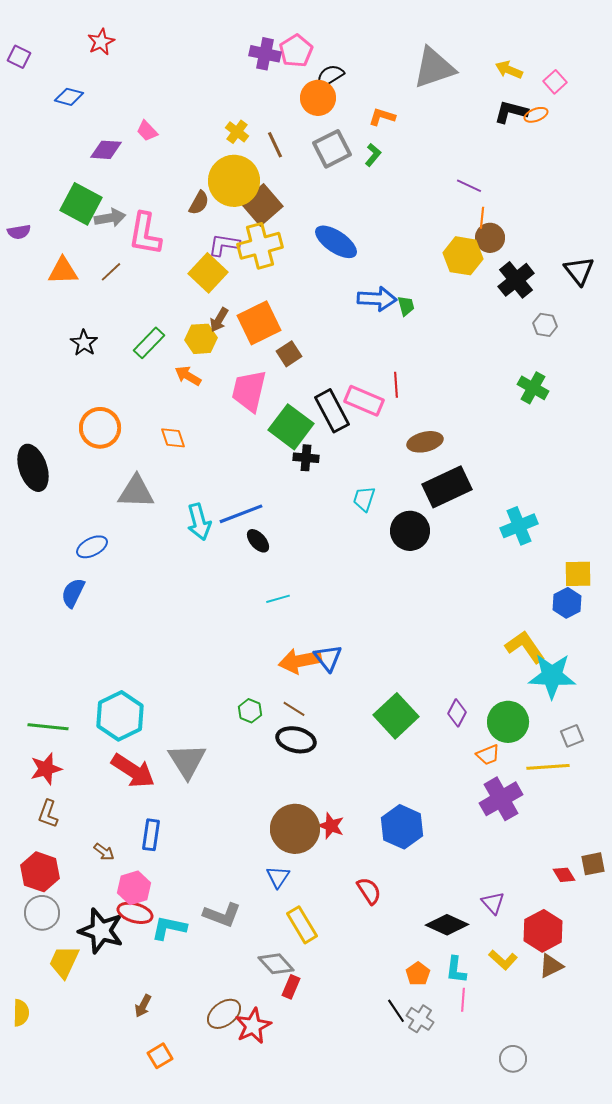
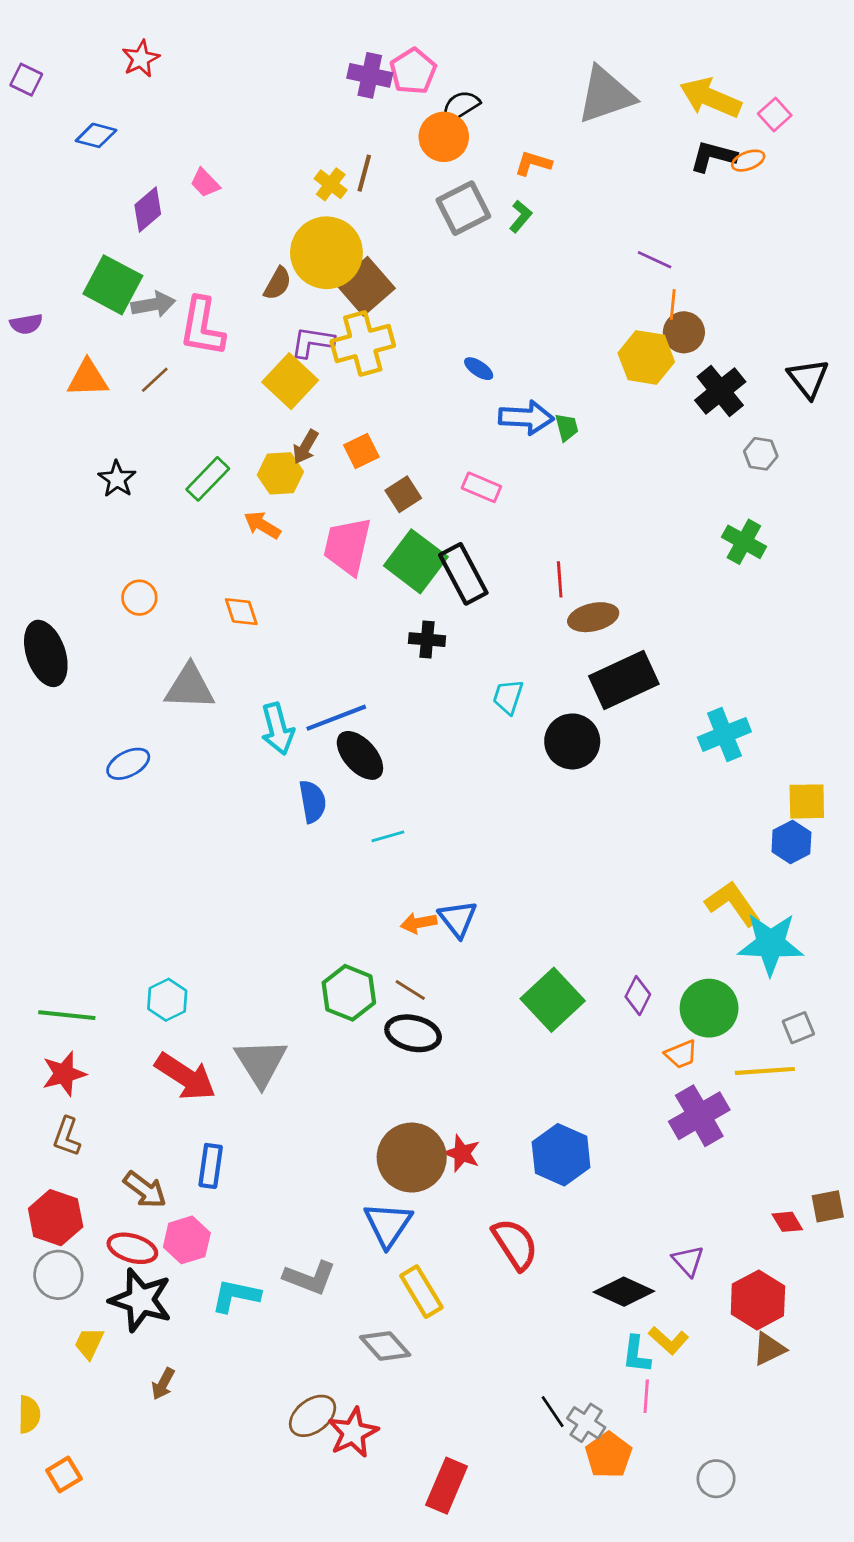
yellow arrow: (509, 70) -> (710, 98), size x1.6
brown line: (275, 145) -> (364, 173), moved, turned 40
purple diamond: (106, 150) -> (148, 209), turned -44
blue ellipse: (336, 242) -> (479, 369), moved, size x0.5
orange square: (259, 323) -> (361, 451), size x0.6
red line: (396, 385) -> (560, 579), moved
pink rectangle: (364, 401) -> (481, 487), moved, size x0.7
green square: (291, 427) -> (416, 561), moved
orange circle: (100, 428) -> (139, 598), size x0.6
black ellipse: (258, 541) -> (360, 755), size x1.5
blue semicircle: (73, 593) -> (313, 801), moved, turned 144
orange arrow: (300, 661) -> (419, 923), size x0.6
green hexagon: (250, 711) -> (349, 993), size x1.6
cyan hexagon: (120, 716) -> (167, 1000), size x0.6
brown arrow: (104, 852) -> (145, 1190), size x1.5
blue triangle: (278, 877) -> (388, 1225), size x1.5
red semicircle: (369, 891) -> (515, 1244), size x1.4
red ellipse: (135, 913) -> (132, 1248), moved
yellow L-shape: (503, 960) -> (669, 1340), moved
yellow trapezoid: (64, 962) -> (89, 1343), size x0.7
orange pentagon: (418, 974) -> (609, 1455), moved, size x1.4
red rectangle: (291, 987) -> (447, 1486), moved, size x1.6
brown arrow: (143, 1006) -> (163, 1384), moved
orange square: (160, 1056) -> (64, 1474), moved

